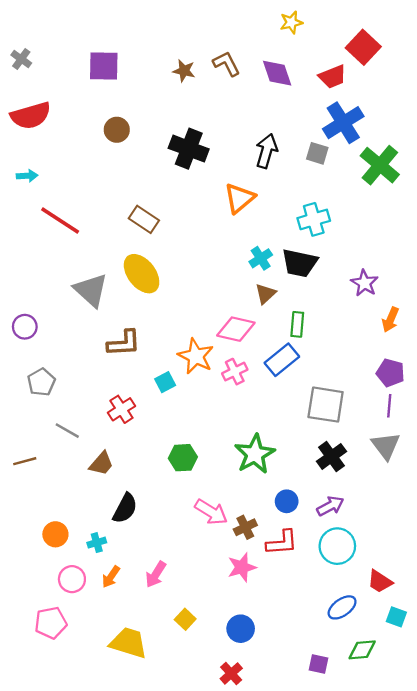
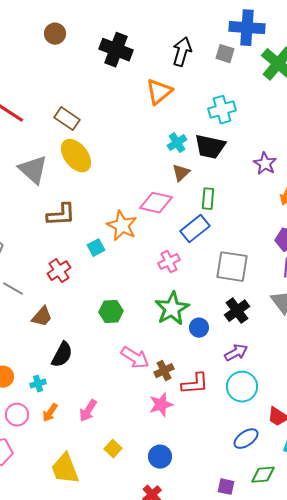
blue cross: (343, 123) -> (247, 28), turned 36
brown rectangle: (144, 219) -> (67, 119), moved
pink cross: (235, 372) -> (169, 262), moved
blue circle: (287, 501) -> (199, 328), moved
yellow trapezoid: (129, 643) -> (65, 469), turned -128

